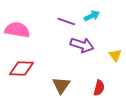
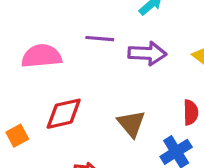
purple line: (66, 21) -> (100, 39), moved

